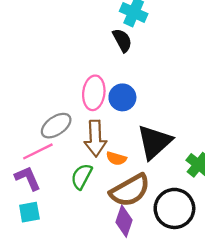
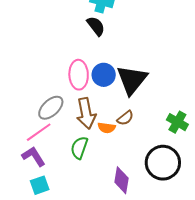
black triangle: (154, 142) -> (132, 80), moved
brown semicircle: (130, 190) -> (125, 118), moved, size x0.5

